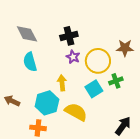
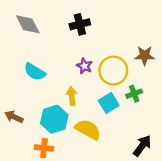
gray diamond: (27, 34) -> (28, 24), moved
black cross: (69, 36) -> (80, 24), moved
cyan semicircle: (30, 62) -> (35, 72), turned -42

